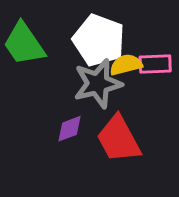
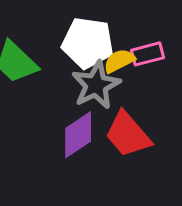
purple diamond: (70, 129) -> (78, 135), size x1.6

